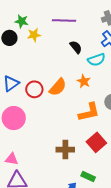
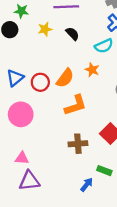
yellow star: (34, 35) -> (45, 29), moved
black semicircle: (76, 47) -> (72, 34), moved
orange L-shape: (89, 112) -> (75, 105), moved

